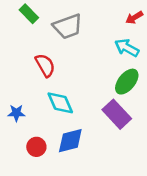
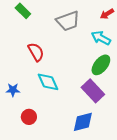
gray trapezoid: (68, 26) -> (68, 21), moved
blue diamond: (70, 141) -> (83, 122), moved

